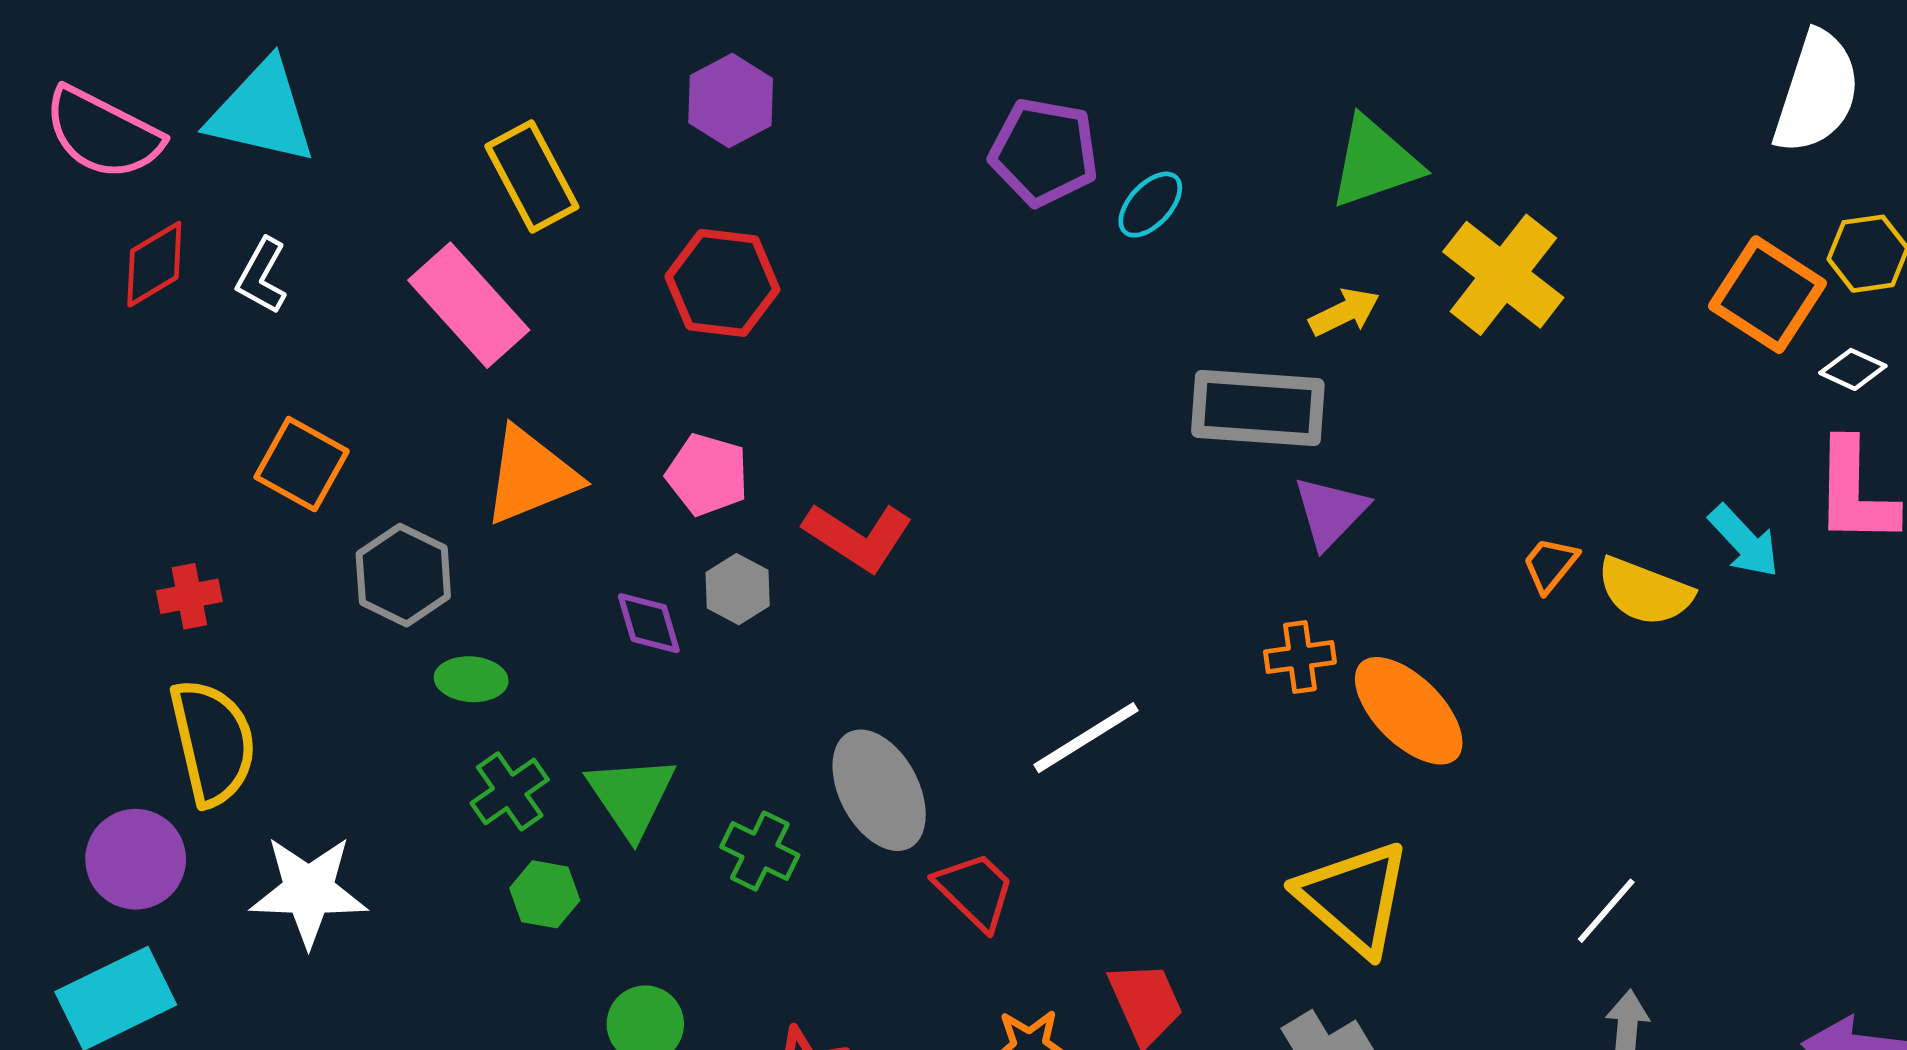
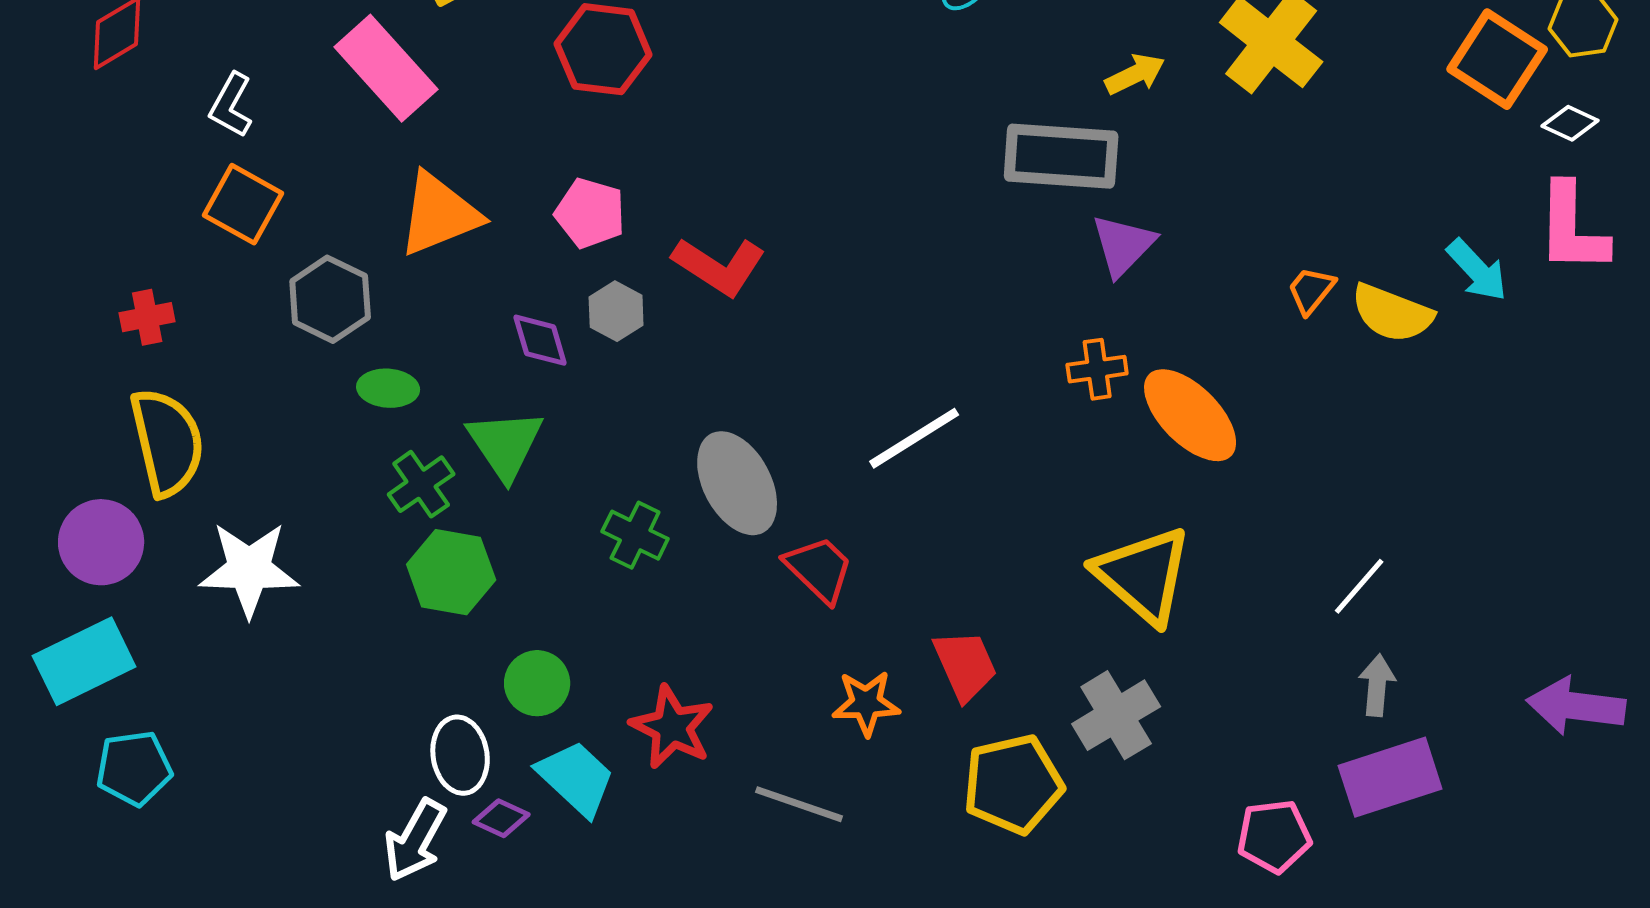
white L-shape: (262, 276) -> (231, 105), moved
green triangle: (631, 796) -> (505, 444), moved
green hexagon: (545, 894) -> (451, 572), size x1.5

